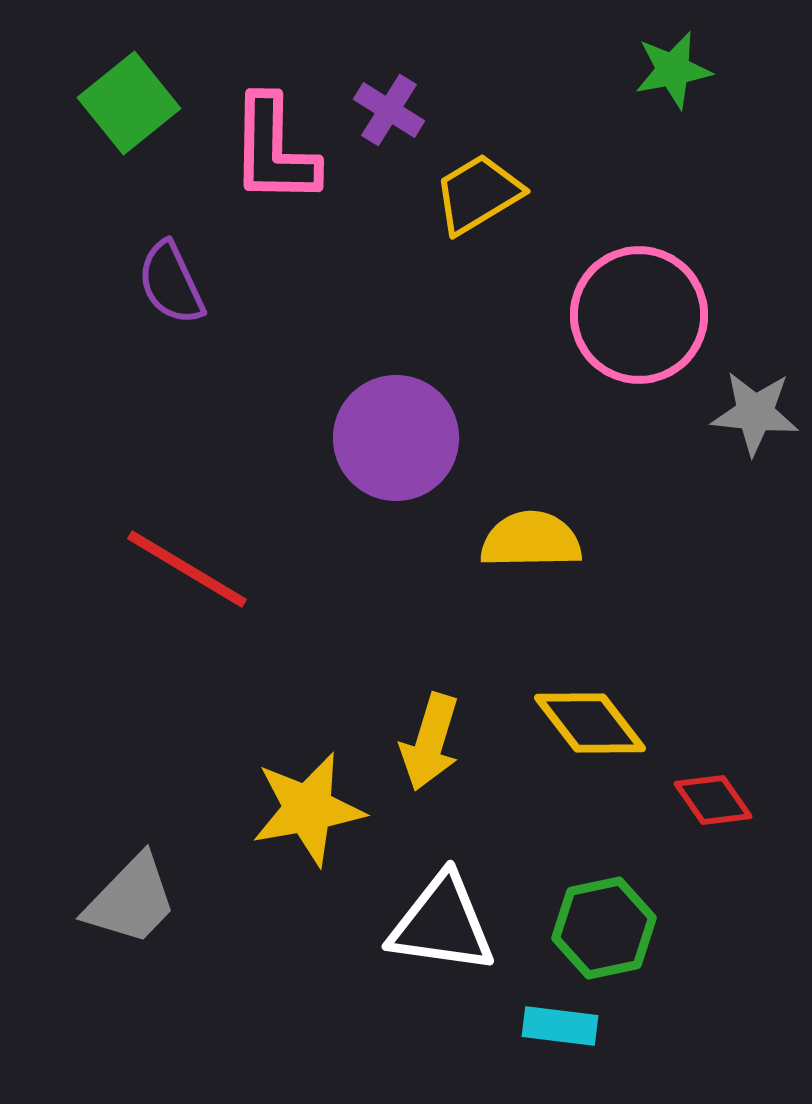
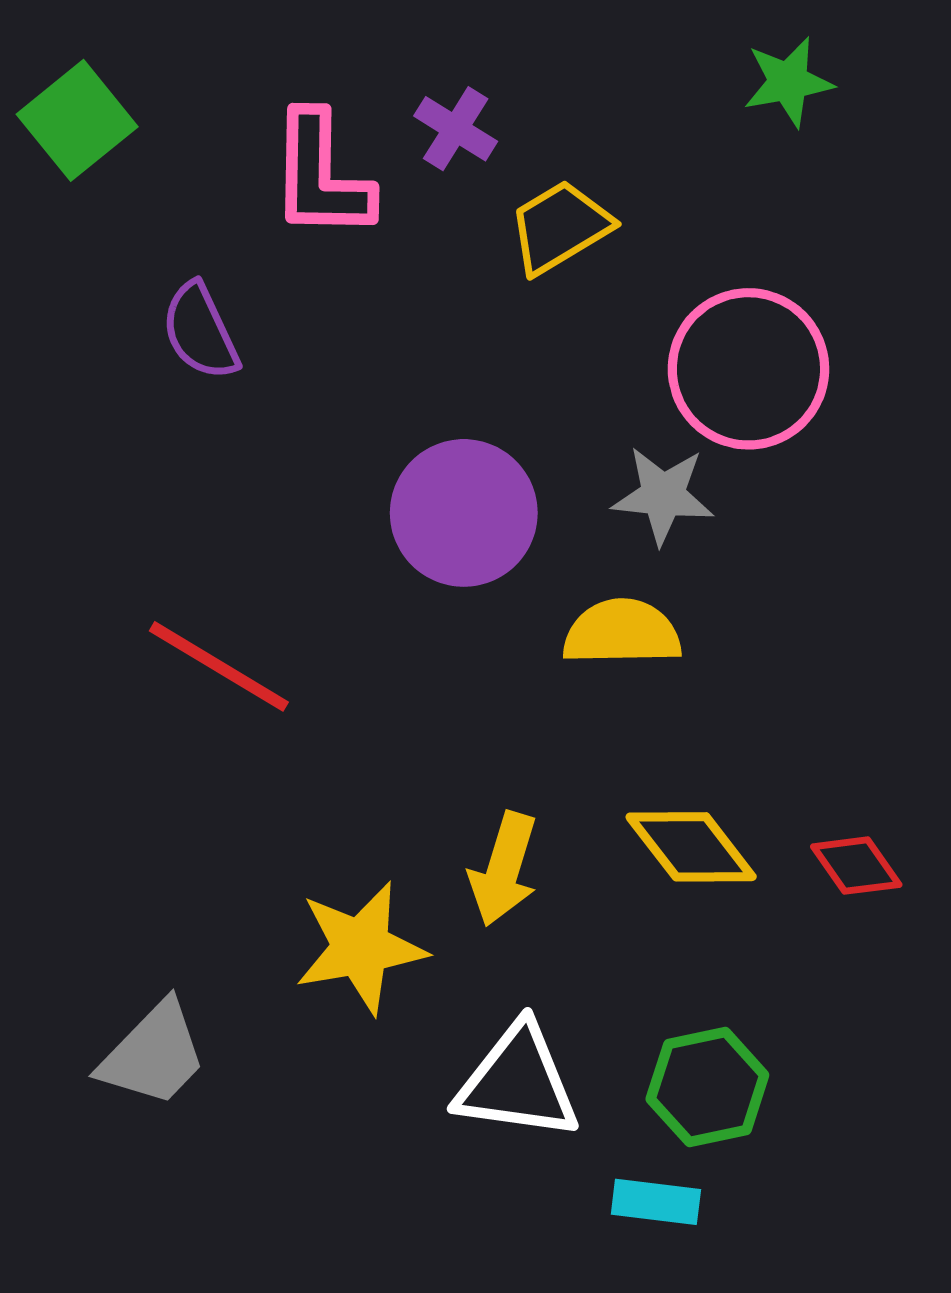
green square: (129, 103) -> (77, 120), moved
gray star: (755, 413) -> (663, 495), moved
red diamond: (713, 800) -> (856, 866), moved

